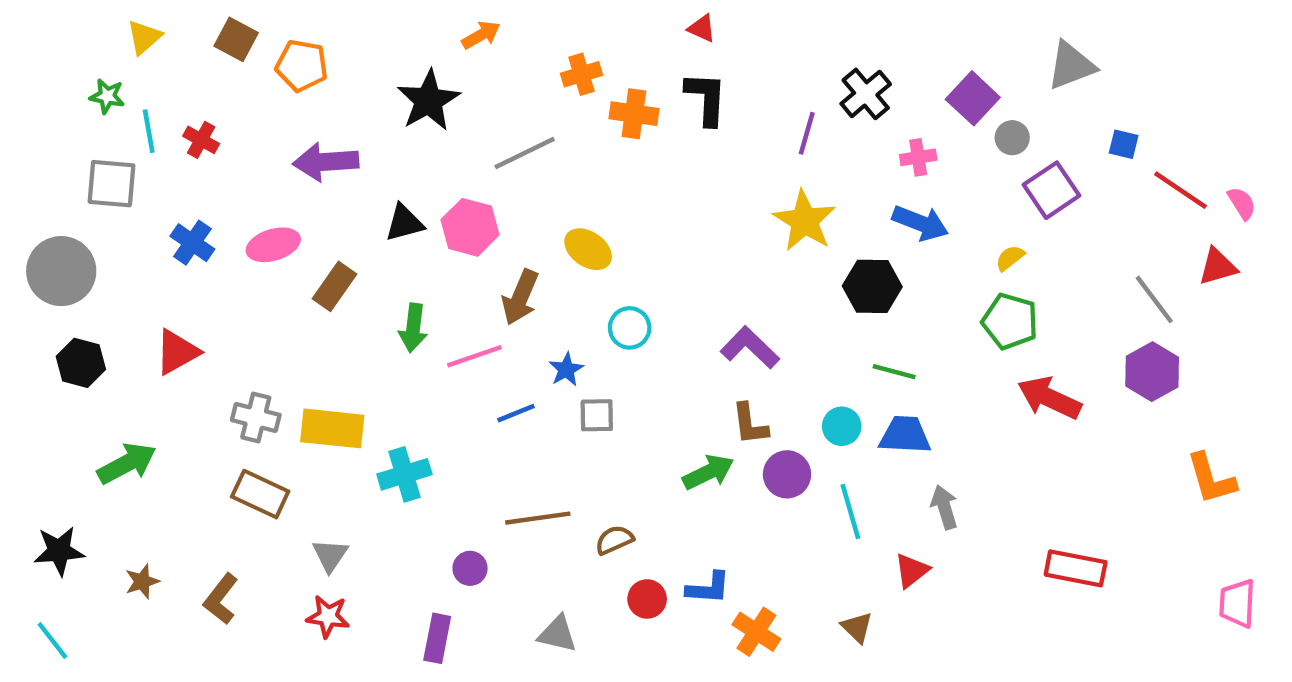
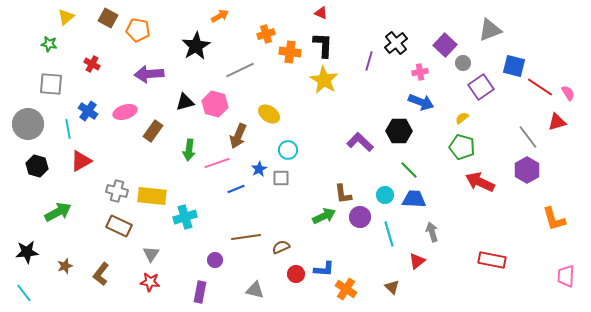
cyan line: (149, 131) -> (68, 129), moved
blue square: (1124, 144) -> (514, 66), size x1.6
yellow star: (804, 221) -> (324, 80), moved
purple L-shape: (750, 348) -> (360, 142), moved
green line: (894, 372) -> (409, 170), turned 30
gray square: (597, 415) -> (281, 178), moved

